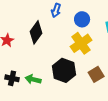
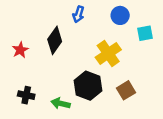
blue circle: (82, 19) -> (120, 15), moved
green arrow: (33, 79) -> (61, 103), moved

